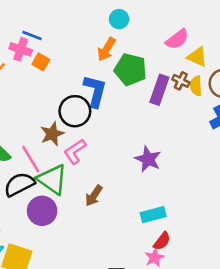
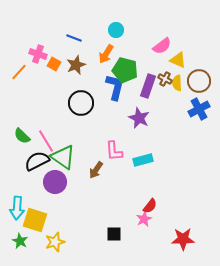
blue line: (32, 35) -> (74, 38), moved
blue L-shape: (95, 91) -> (115, 87), moved
brown star: (52, 134) -> (76, 65), moved
pink L-shape: (75, 152) -> (114, 151), moved, turned -60
purple star: (148, 159) -> (139, 118), moved
cyan rectangle: (153, 215) -> (143, 160), moved

